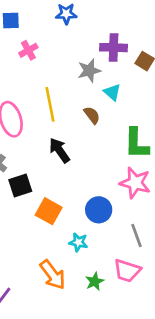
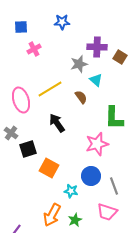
yellow line: (50, 104) -> (50, 89), turned 70
pink star: (135, 183) -> (97, 144), moved, turned -30
blue circle: (99, 210) -> (91, 176), moved
orange arrow: (53, 275) -> (52, 215), turned 65
green star: (95, 281) -> (75, 220), moved

